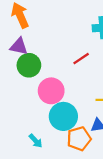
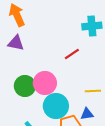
green circle: (29, 65) -> (25, 86), moved

